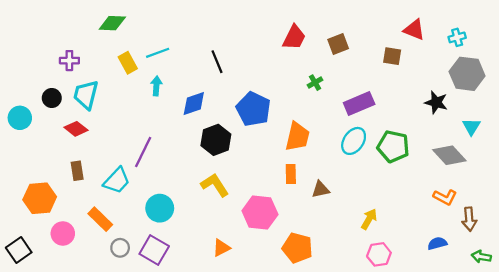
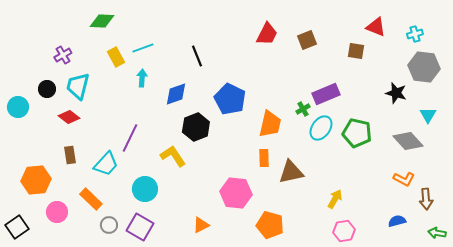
purple cross: (69, 61) -> (63, 55), turned -30
green cross: (315, 83) -> (303, 109), moved
yellow L-shape: (215, 185) -> (173, 156), moved
brown triangle: (321, 189) -> (291, 172), size x1.5

